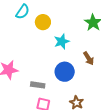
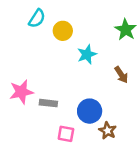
blue circle: (65, 72) -> (90, 111), moved
gray rectangle: (38, 85) -> (48, 103), moved

